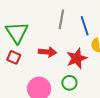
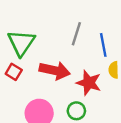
red arrow: (47, 52) -> (55, 71), size x1.4
red star: (77, 58) -> (89, 83), turned 30

